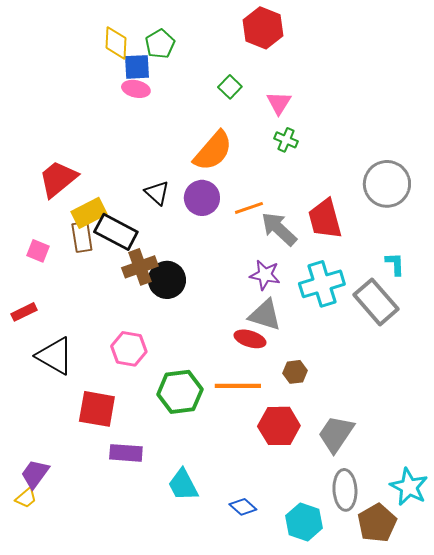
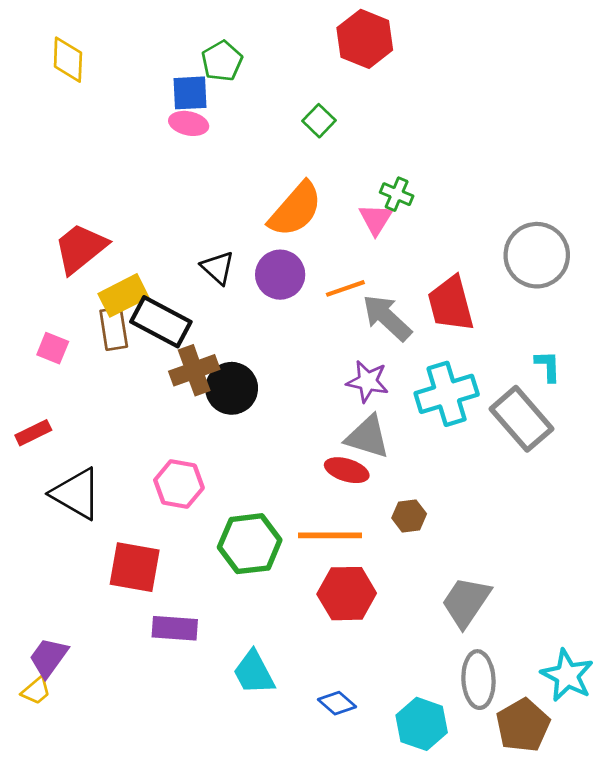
yellow diamond: (116, 43) -> (68, 60), moved
pink triangle: (279, 103) -> (376, 219), moved
red hexagon: (279, 426) -> (347, 594), moved

